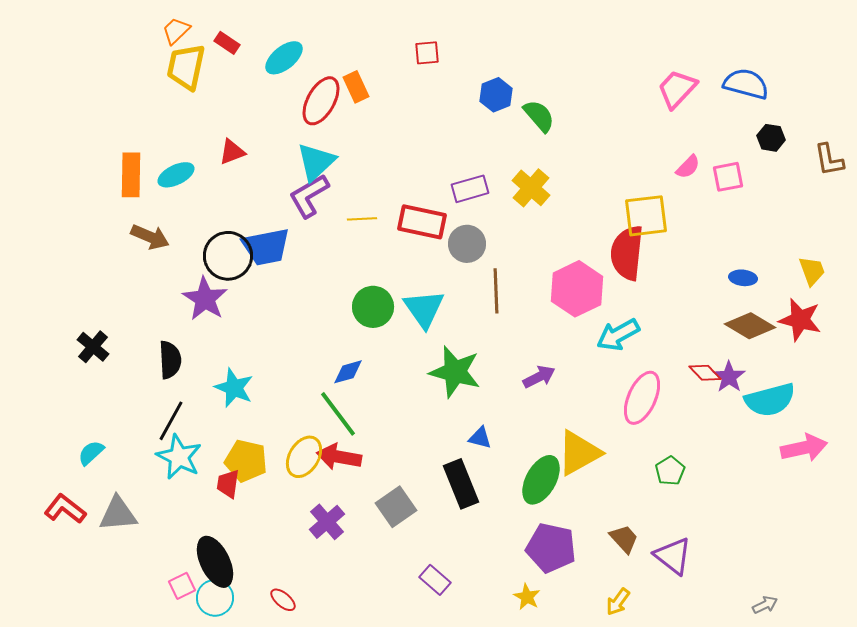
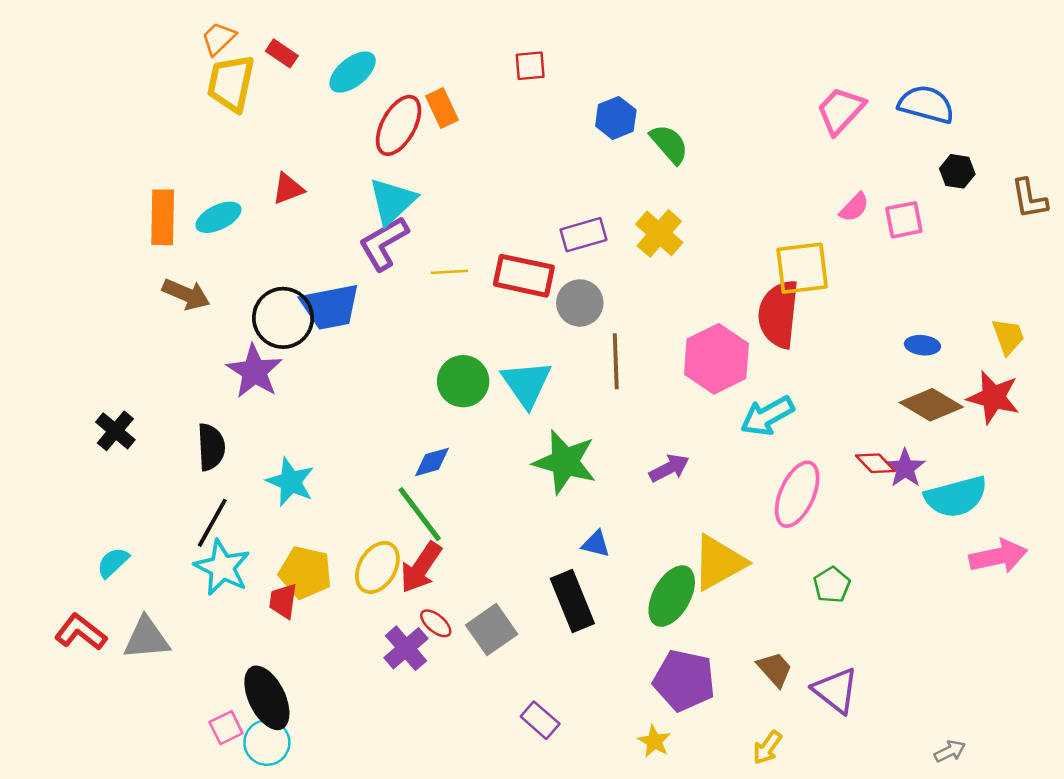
red arrow: (339, 457) -> (421, 567), turned -66
red ellipse: (283, 600) -> (436, 623), moved

